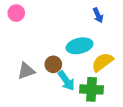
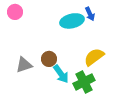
cyan ellipse: (79, 46) -> (72, 21), moved
green cross: (91, 89) -> (84, 82), turned -30

